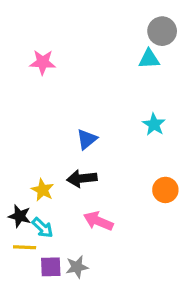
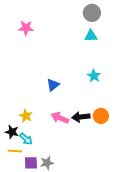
gray circle: (162, 31) -> (92, 13), moved
pink star: (43, 62) -> (26, 28), moved
black arrow: (82, 178) -> (81, 117), moved
pink arrow: (98, 221) -> (60, 118), moved

